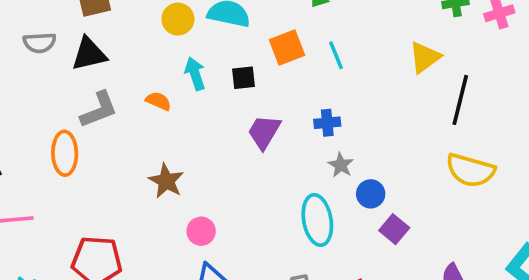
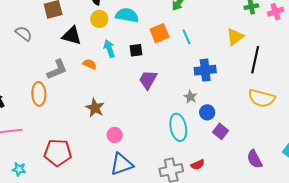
gray semicircle: (40, 43) -> (24, 34), turned -138
black triangle: (89, 54) -> (72, 36), moved, turned 30
blue cross: (327, 123) -> (205, 70), moved, size x1.5

